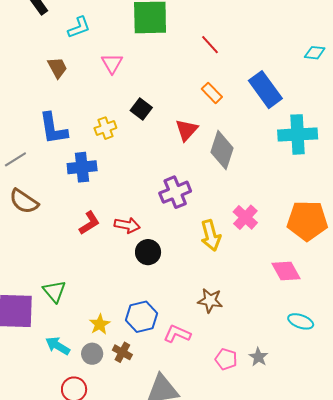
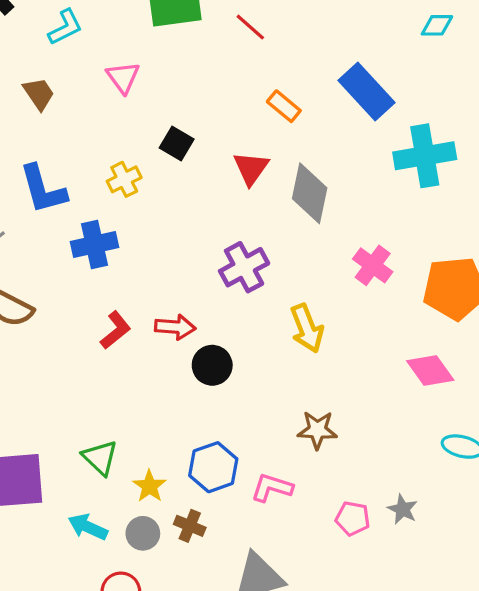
red line: (210, 45) -> (250, 27), moved
pink cross: (245, 217) -> (373, 265), moved
green triangle: (54, 291) -> (100, 458), moved

